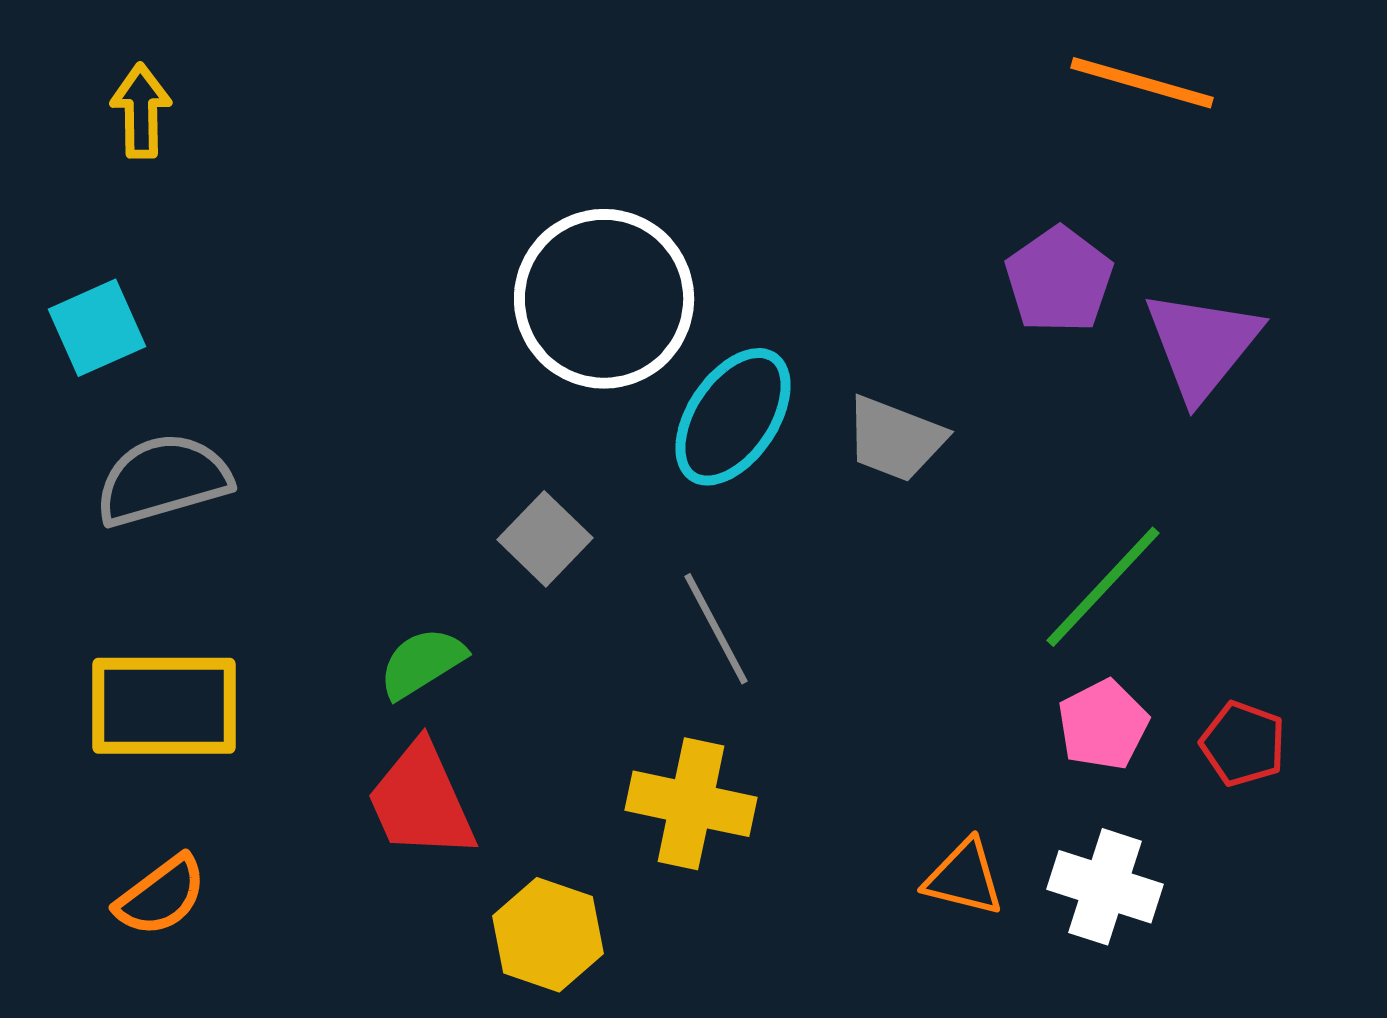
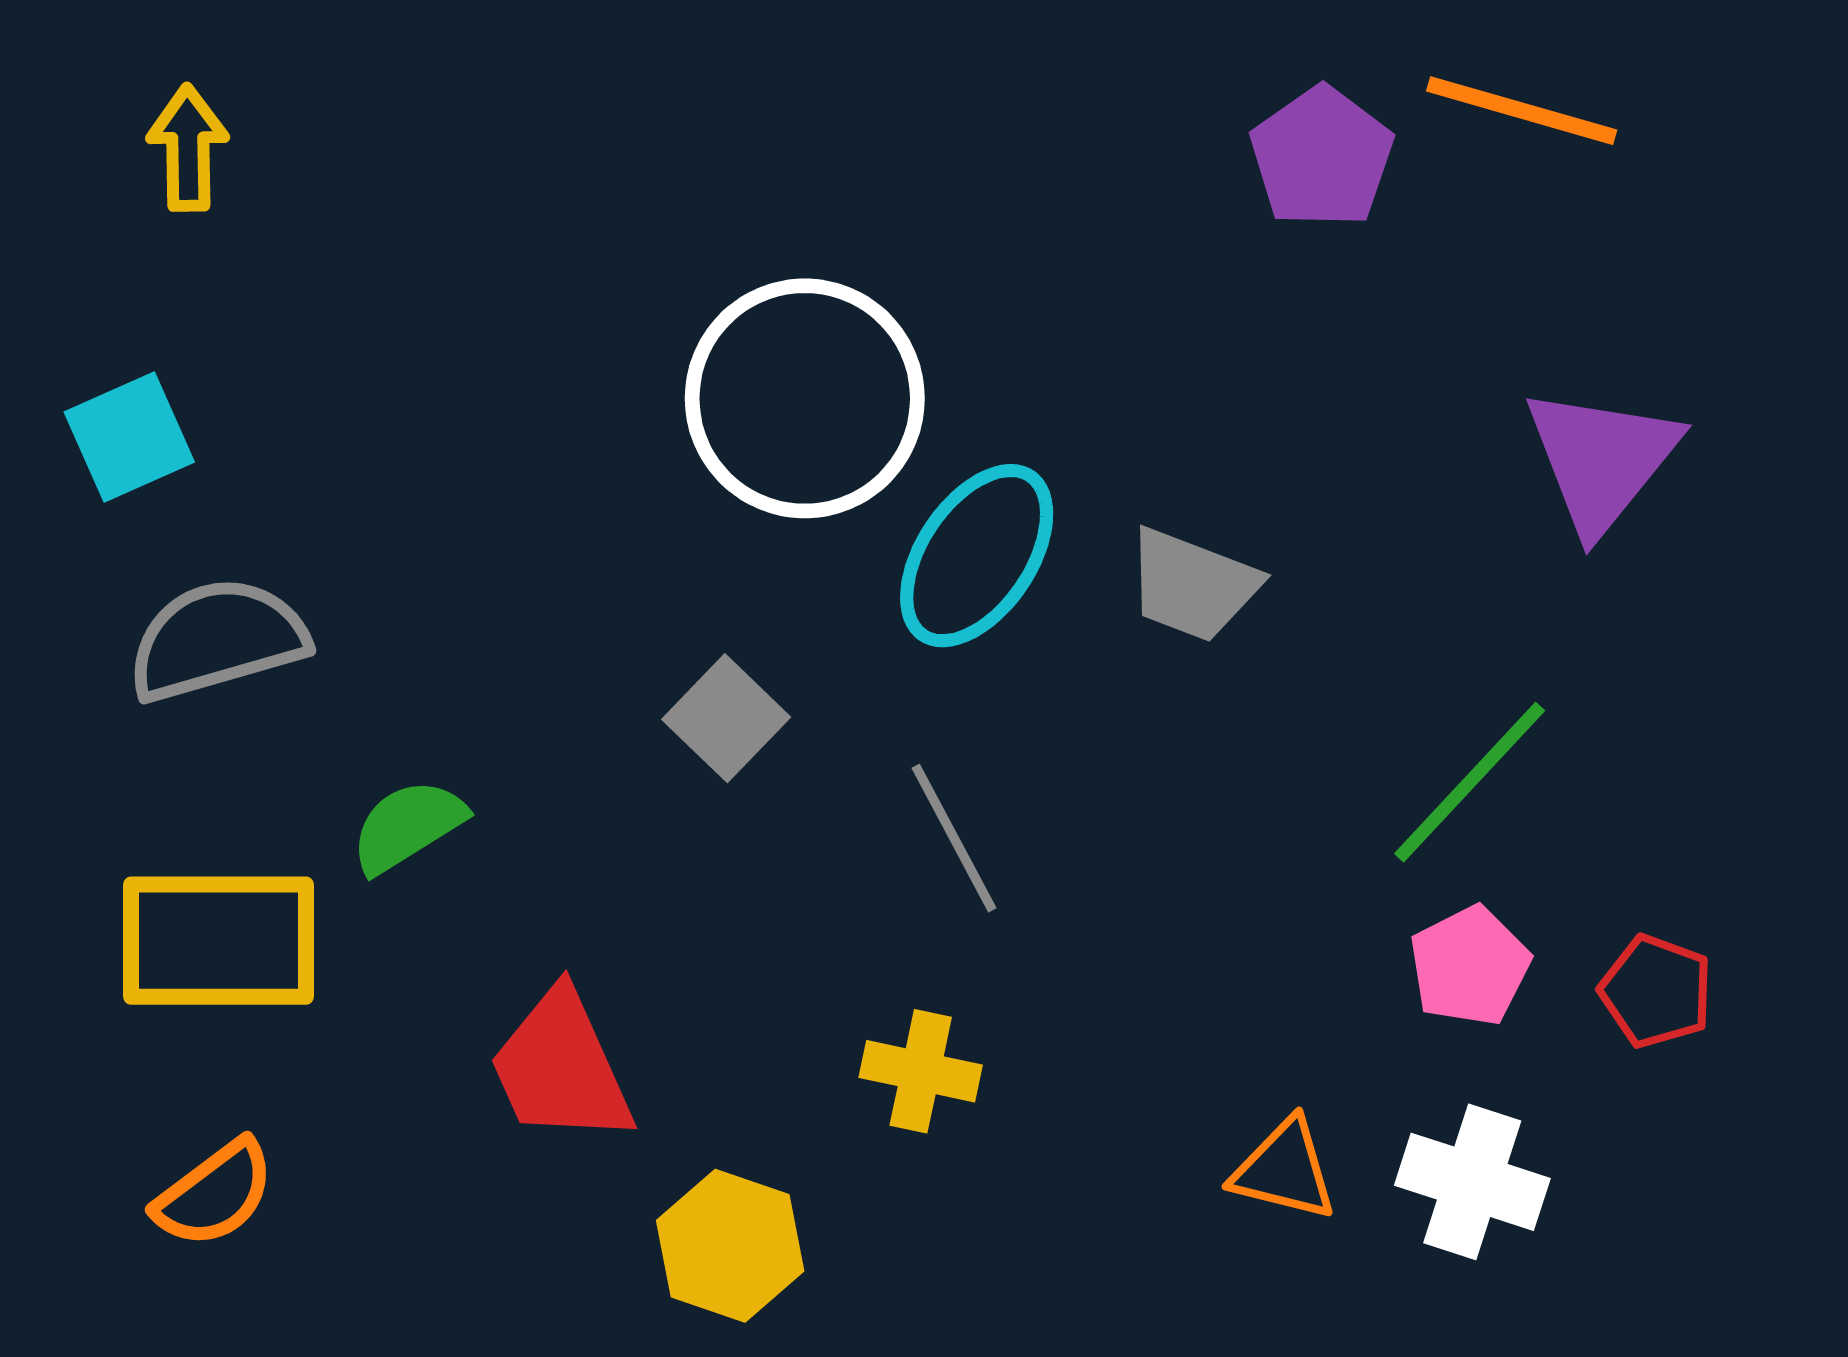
purple pentagon: (1059, 280) -> (1322, 157), moved
green semicircle: (422, 663) -> (408, 826), moved
yellow cross: (691, 804) -> (921, 1071), size x0.7

